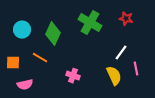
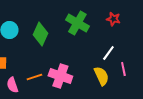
orange line: (40, 58) -> (34, 77), moved, turned -49
pink cross: (73, 76) -> (60, 76), size x1.6
pink semicircle: (25, 85) -> (12, 85), turned 84

